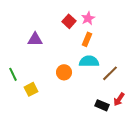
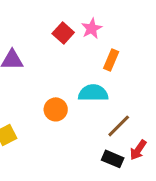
orange rectangle: (87, 39) -> (111, 60), moved
brown line: (110, 73) -> (119, 126), moved

